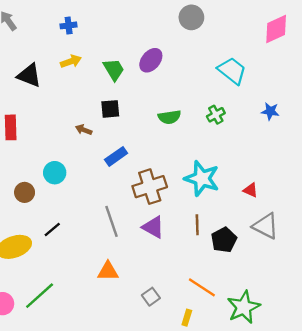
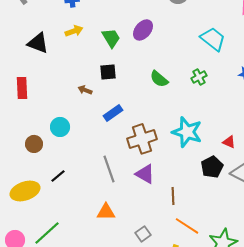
green semicircle: (169, 117) -> (159, 79), turned 48
brown line: (197, 225) -> (173, 196), moved
black pentagon: (224, 240) -> (212, 167), moved

